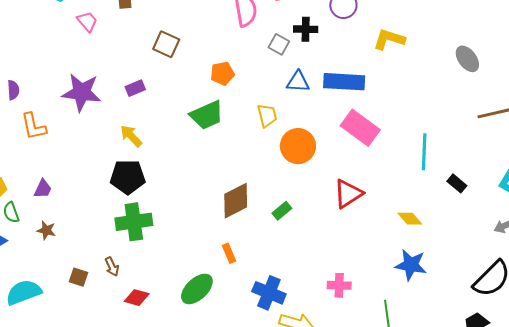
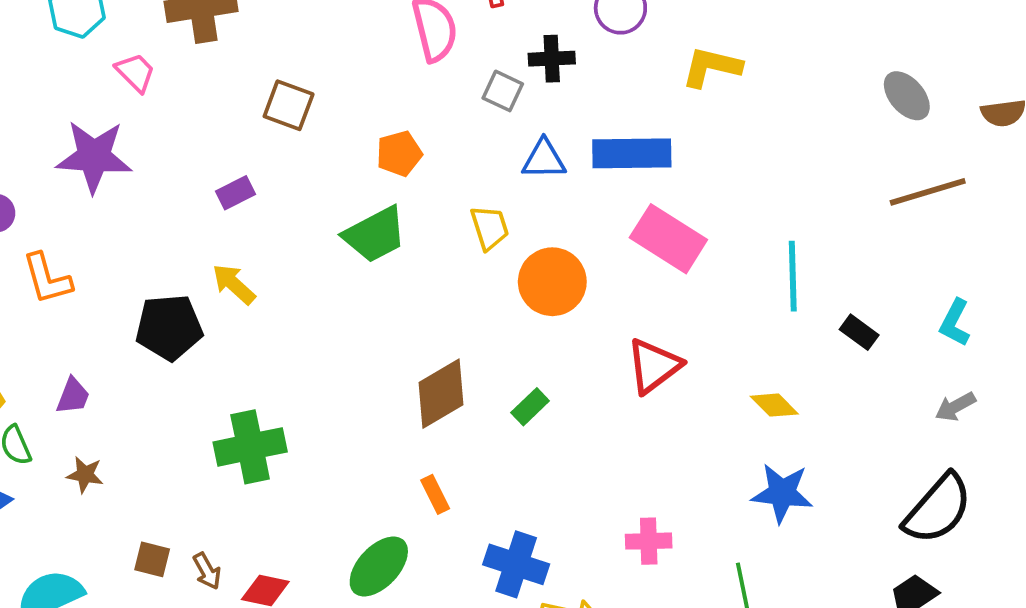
gray ellipse: (467, 59) -> (907, 96), moved
purple star: (82, 92) -> (94, 157), moved
black pentagon: (128, 177) -> (169, 327), moved
brown arrow: (112, 267) -> (207, 571), moved

